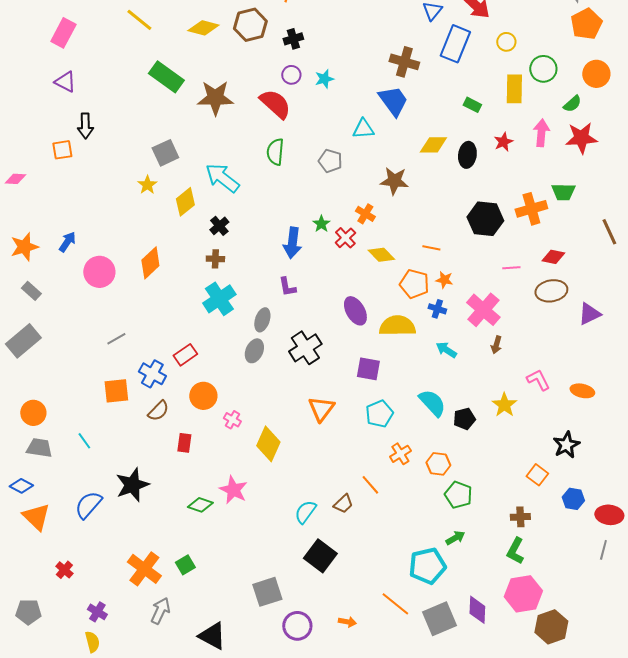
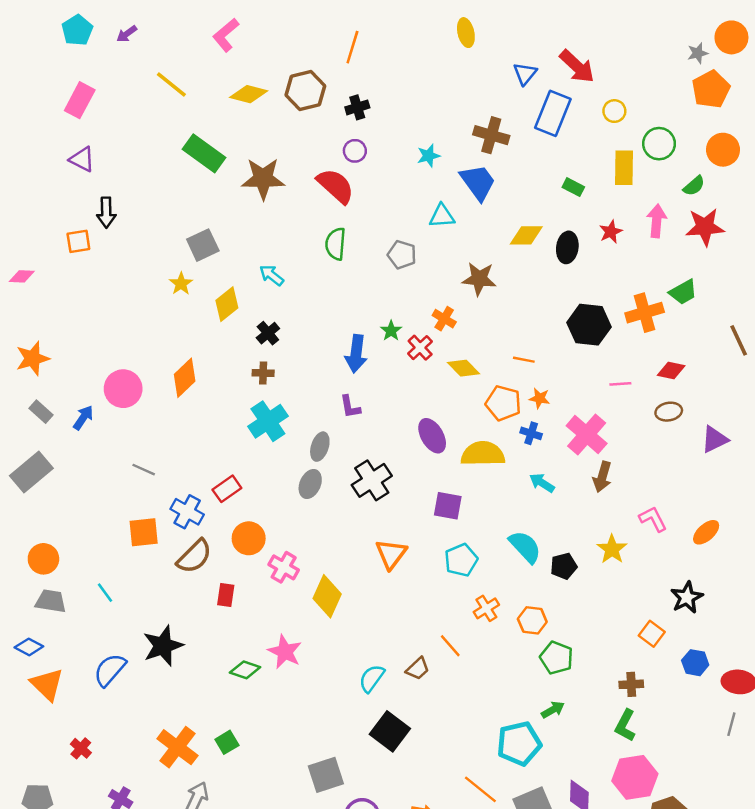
cyan star: (324, 79) -> (428, 156), moved
cyan arrow: (222, 178) -> (272, 275), size x0.6
green trapezoid: (563, 192) -> (683, 292), turned -30
blue arrow: (67, 242) -> (83, 418), moved
brown ellipse: (551, 291) -> (669, 412), size x0.7
gray line: (116, 339) -> (144, 470), turned 54
brown arrow: (496, 345) -> (602, 477), size x1.4
orange ellipse: (582, 391) -> (706, 532), turned -55
brown semicircle: (158, 411) -> (194, 556), size x1.4
pink cross: (232, 420) -> (284, 567), size x1.4

